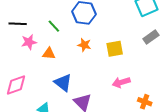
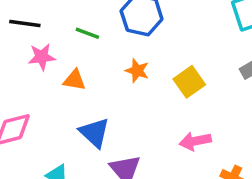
green line: (54, 26) -> (87, 33), turned -32
yellow square: (115, 49) -> (189, 82), turned -30

